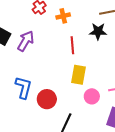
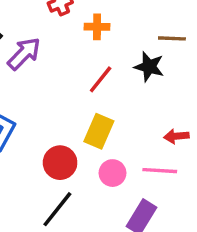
red line: (72, 45) -> (101, 79), turned 30
red circle: (47, 99) -> (60, 163), moved

